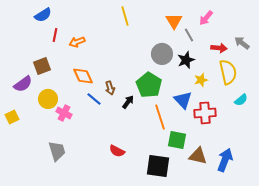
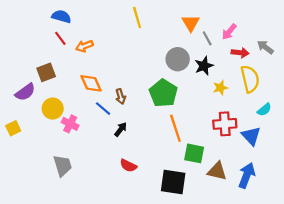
blue semicircle: (43, 15) -> (61, 16), moved, turned -132
pink arrow: (206, 18) -> (229, 32), moved
red line: (55, 35) -> (60, 38), turned -48
blue triangle: (183, 100) -> (251, 136), moved
black arrow: (128, 102) -> (121, 129), moved

